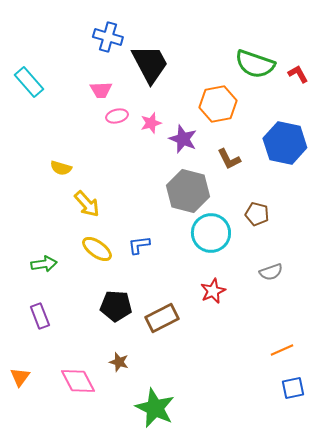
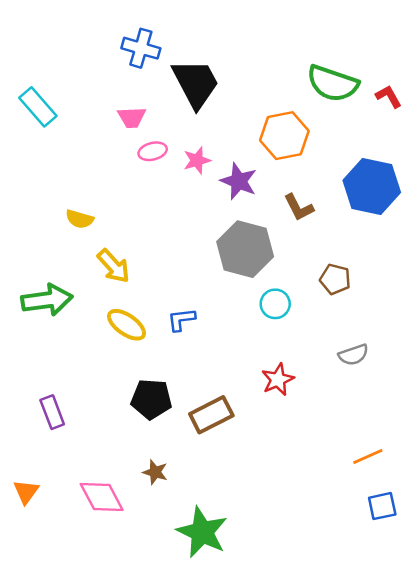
cyan circle: (211, 233) -> (275, 304), size x0.6
green arrow: (44, 264) -> (47, 300), moved, size x1.5

